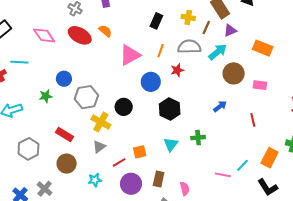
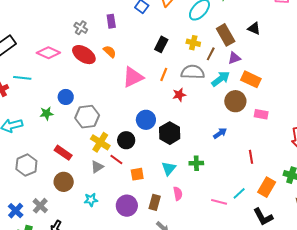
pink diamond: (44, 35) -> (48, 53), turned -35
orange rectangle: (263, 48) -> (251, 79), moved
blue circle: (151, 82) -> (146, 120), moved
black circle: (124, 107) -> (126, 140), moved
red line: (253, 120) -> (251, 157), moved
red line: (119, 162) -> (116, 160), moved, turned 64
pink semicircle: (185, 189) -> (178, 194), moved

